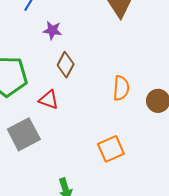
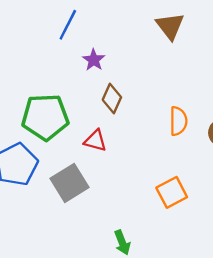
purple star: (52, 30) -> (94, 60), turned 30

